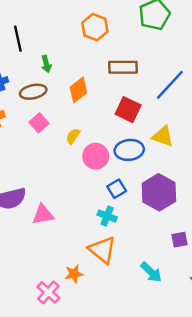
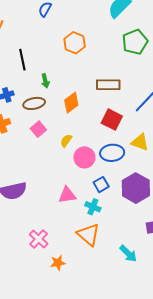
orange hexagon: (95, 27) -> (75, 43), moved
pink triangle: (43, 215) -> (67, 195), moved
orange star: (74, 274) -> (58, 263), moved
pink cross: (48, 292) -> (39, 239), moved

